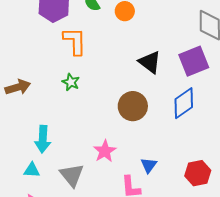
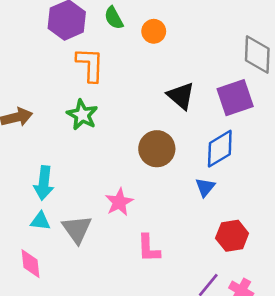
green star: (71, 82) -> (82, 115), size x1.4
blue triangle: (149, 165) -> (205, 187), moved
cyan triangle: (32, 170) -> (40, 221), moved

